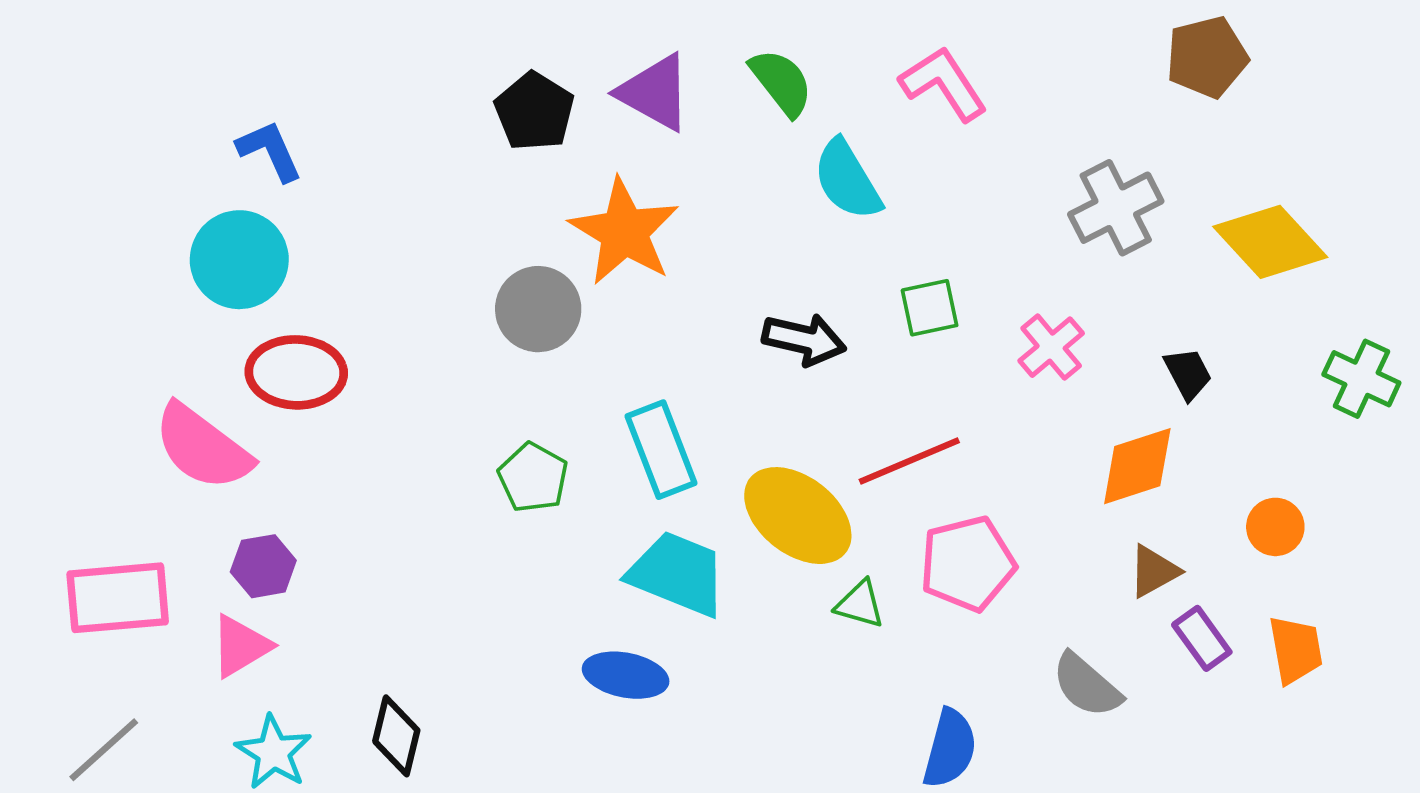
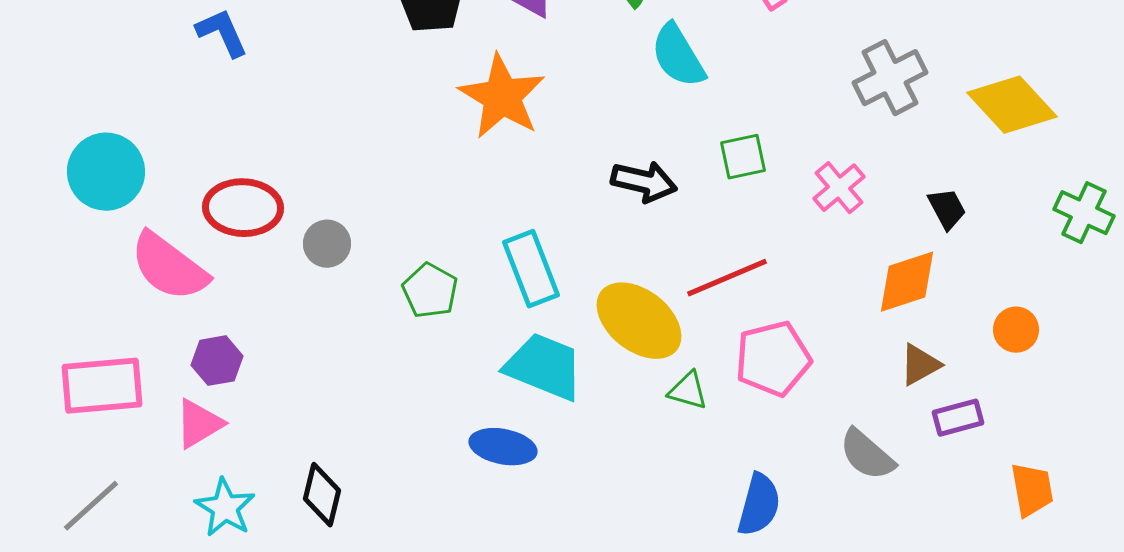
cyan circle: (239, 260) -> (106, 172), moved
gray circle: (538, 309) -> (327, 244), moved, size x0.7
purple rectangle: (1202, 638) -> (958, 418), turned -69
orange trapezoid: (1296, 650) -> (1032, 490), moved

